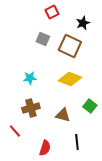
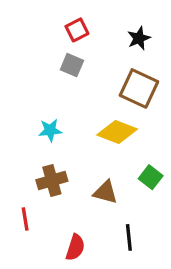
red square: (52, 12) -> (77, 30), moved
brown square: (70, 46) -> (139, 88), moved
red line: (15, 131) -> (25, 219), turned 32

